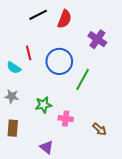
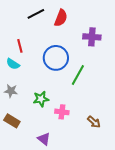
purple cross: (97, 39) -> (92, 37), turned -30
red line: (29, 53) -> (20, 46), moved
brown rectangle: (13, 128) -> (12, 121), turned -63

